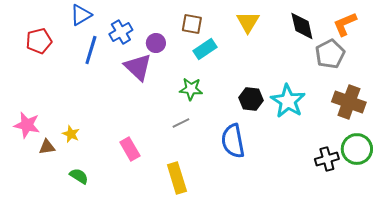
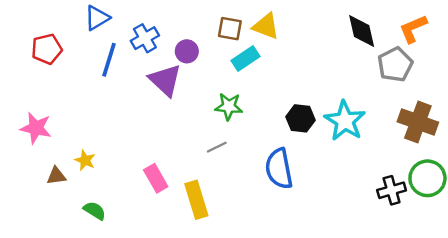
yellow triangle: (248, 22) -> (266, 26), moved, turned -40
pink star: (27, 125) -> (36, 128), moved
yellow rectangle: (177, 178) -> (196, 200), moved

